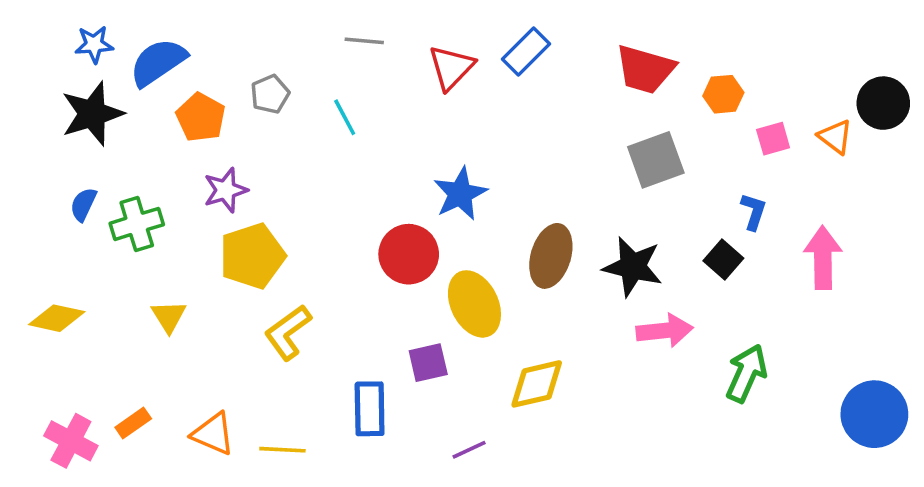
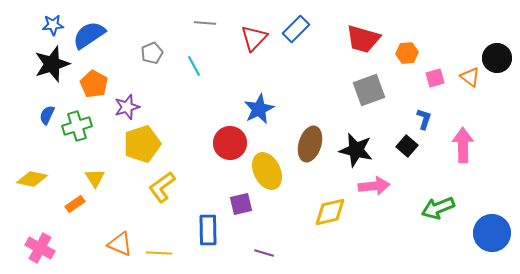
orange pentagon: (201, 117) -> (94, 84), moved
green arrow: (746, 373) -> (438, 208), moved, turned -136
yellow diamond: (537, 384) -> (330, 212), moved
orange rectangle: (133, 423) -> (75, 204), moved
purple line: (469, 450) -> (264, 253), turned 42

